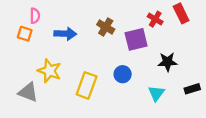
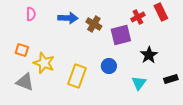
red cross: (155, 19) -> (138, 17), turned 32
orange square: (25, 34) -> (22, 50), moved
blue arrow: (65, 34) -> (68, 18), moved
black star: (168, 62) -> (149, 55), turned -30

